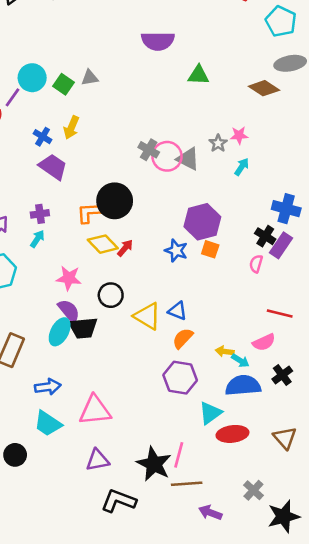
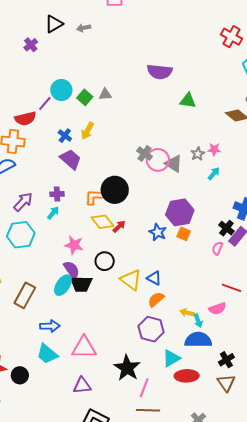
cyan arrow: (240, 361) -> (198, 321), turned 32
black cross: (282, 375) -> (226, 360), moved
black star: (154, 464) -> (127, 368), moved

